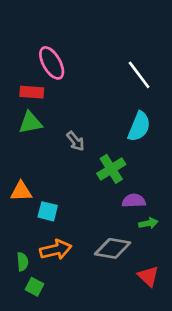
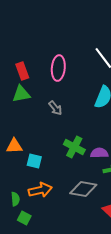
pink ellipse: (52, 63) -> (58, 68), moved, turned 35
red rectangle: (32, 92) -> (22, 71), turned 66
green cross: (111, 169) -> (74, 147), moved, turned -30

